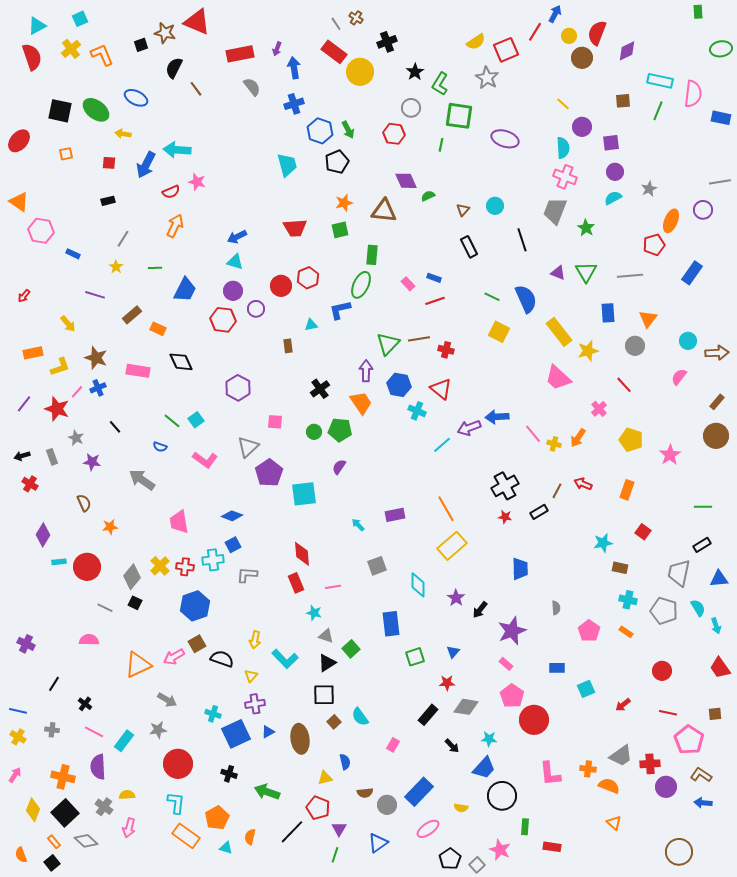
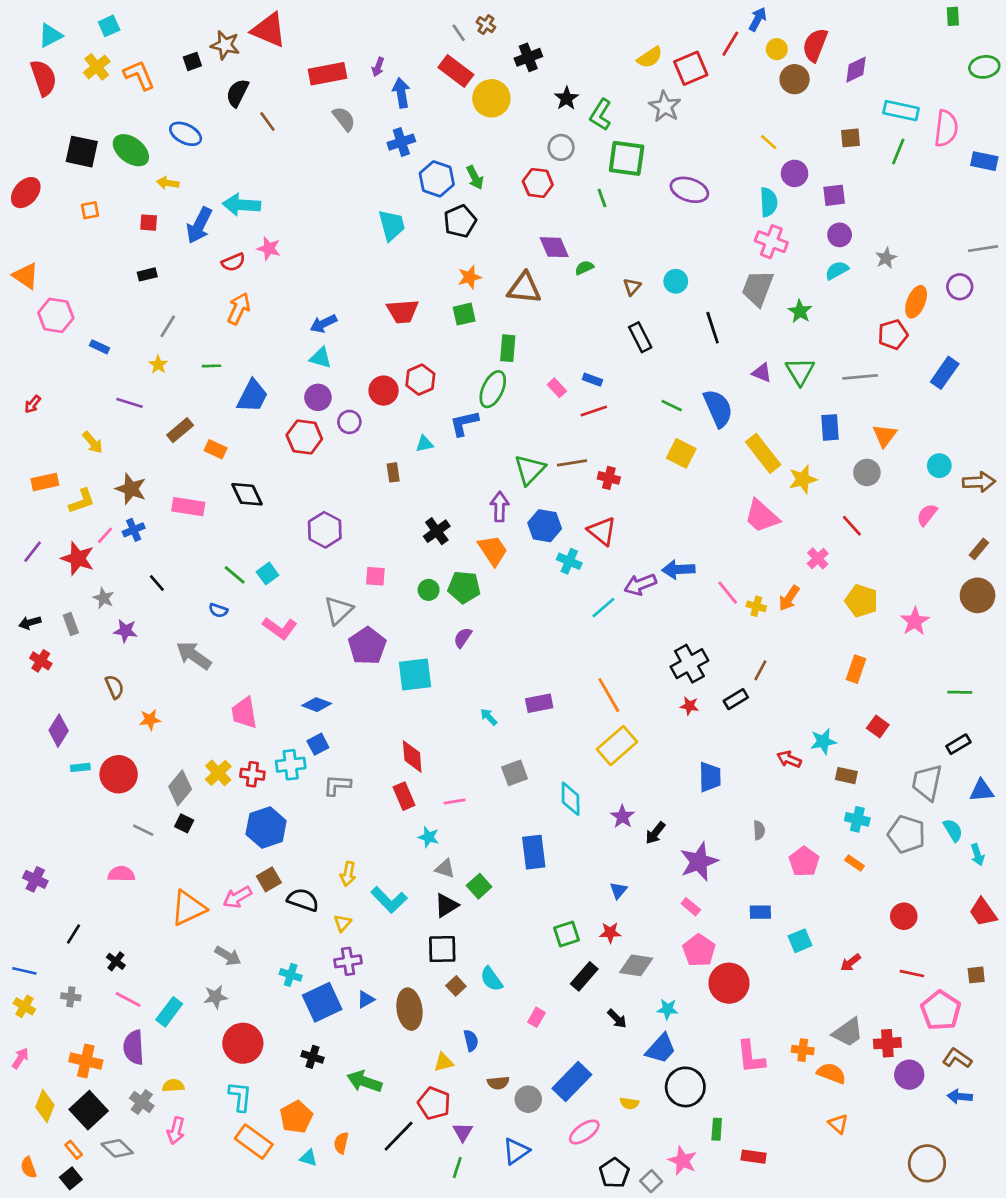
green line: (441, 145) -> (602, 198), turned -32
red arrow: (583, 484) -> (789, 759), moved
green square: (415, 657) -> (566, 934), moved

